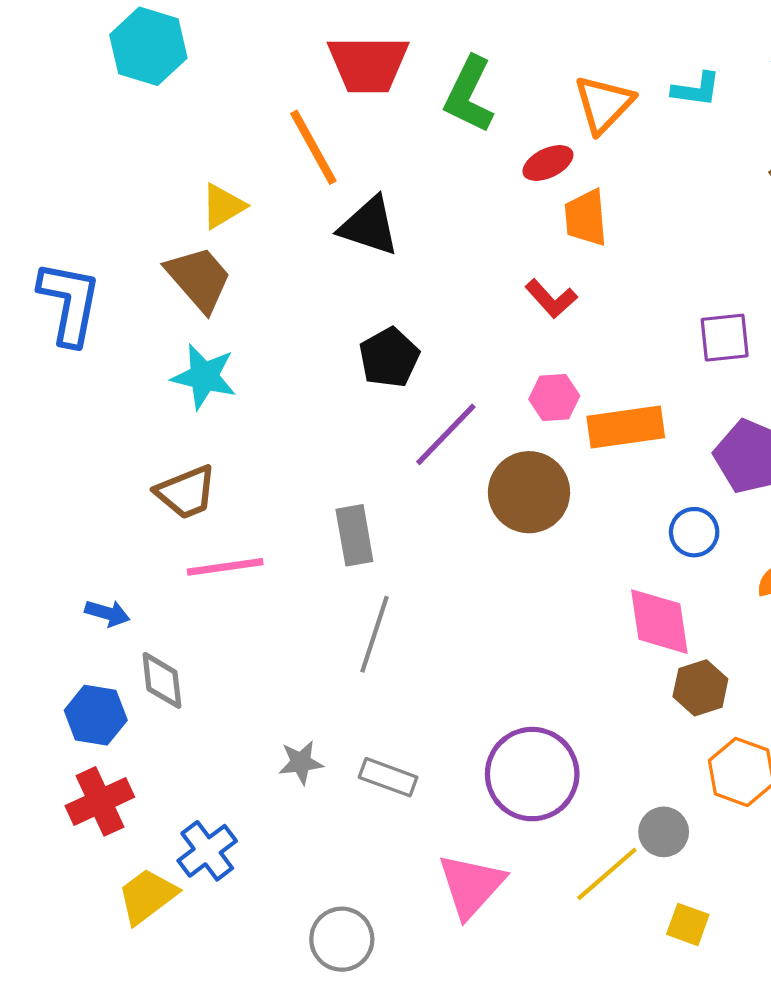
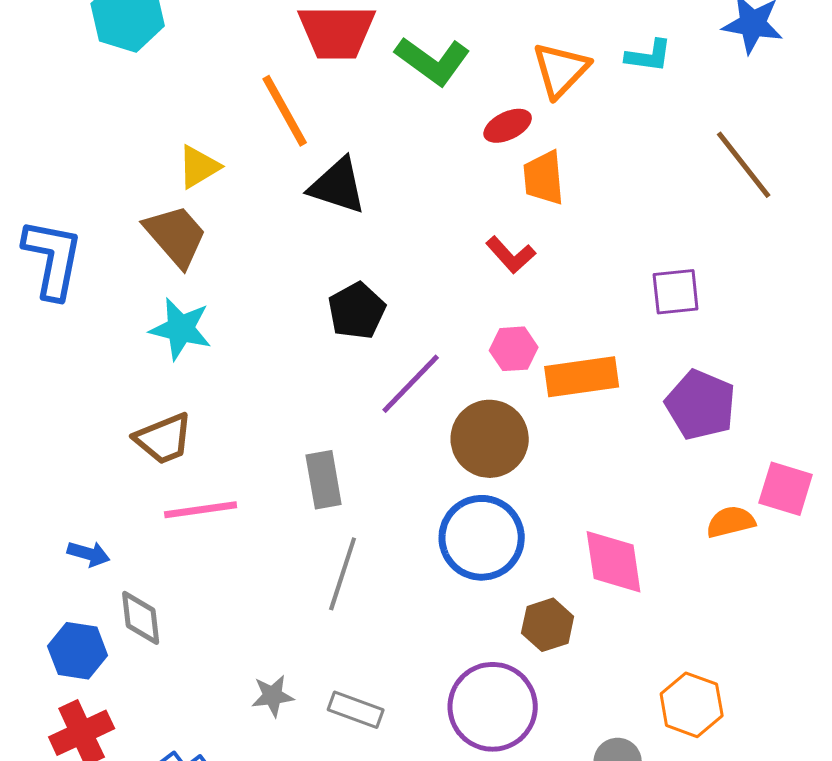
green L-shape: (469, 95) -> (433, 61), turned -80
blue circle: (694, 532) -> (482, 538), moved, size x1.8
brown hexagon: (700, 688) -> (548, 625), moved

